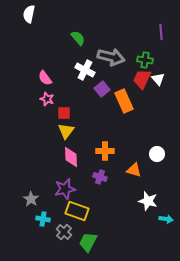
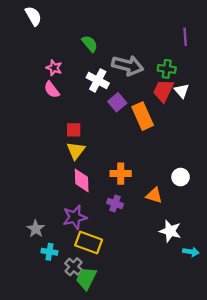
white semicircle: (29, 14) -> (33, 16), turned 138
pink star: (47, 99) -> (54, 68), moved
green trapezoid: (88, 242) -> (86, 278), moved

